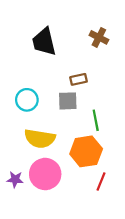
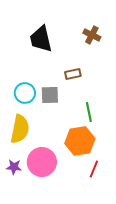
gray square: (68, 101) -> (50, 95), moved
yellow semicircle: (40, 139) -> (20, 129), moved, turned -88

